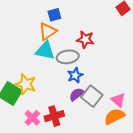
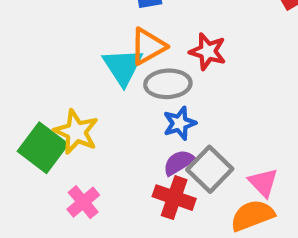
orange triangle: (48, 31) -> (148, 46), moved
cyan triangle: (45, 51) -> (123, 67), turned 40
red cross: (54, 116) -> (174, 198), moved, turned 30

